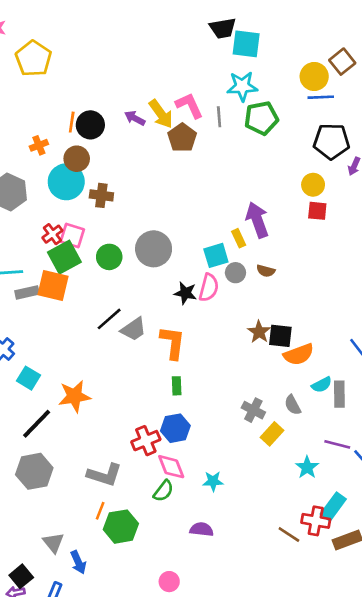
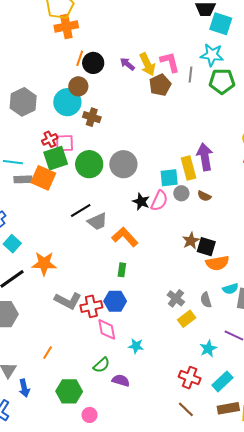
orange cross: (39, 145) -> (66, 26), moved, size x1.6
pink square: (72, 235) -> (65, 143), turned -30
yellow rectangle: (239, 238) -> (188, 168), size x1.6
green circle: (109, 257) -> (89, 164), size x1.4
orange L-shape: (173, 343) -> (125, 237), turned -60
gray L-shape: (104, 475) -> (68, 301), moved
green semicircle: (163, 491) -> (101, 365), moved
red cross: (316, 521) -> (190, 378), moved
green hexagon: (121, 527) -> (69, 391), moved
brown line: (289, 534) -> (186, 409), moved

